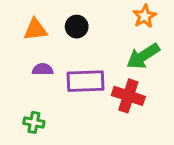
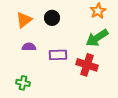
orange triangle: (35, 30) -> (24, 20), turned -30
purple rectangle: (86, 81) -> (58, 55), size x0.7

